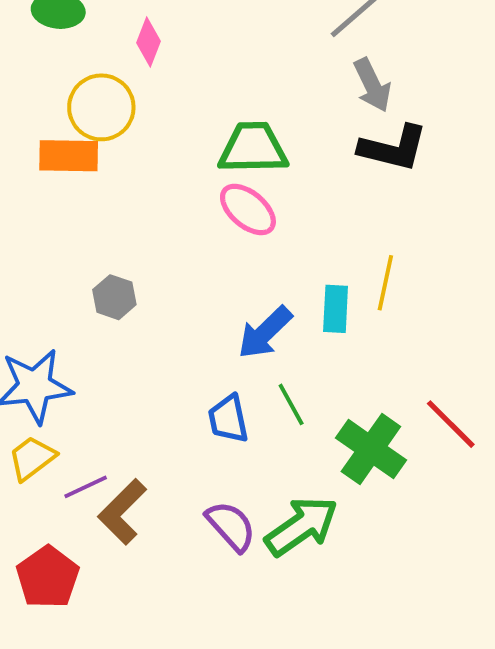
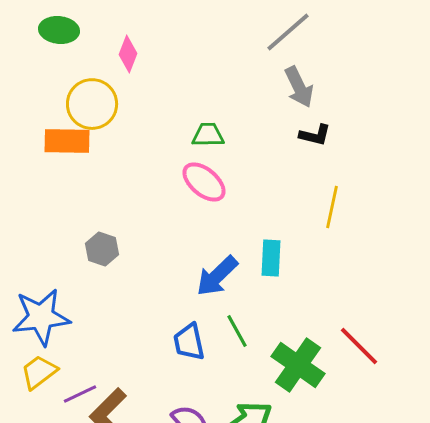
green trapezoid: (253, 148) -> (208, 135), size x0.6
black L-shape: (393, 148) -> (315, 135), size x0.6
yellow line: (385, 283) -> (332, 207), moved

